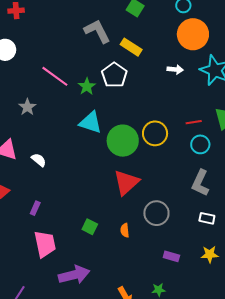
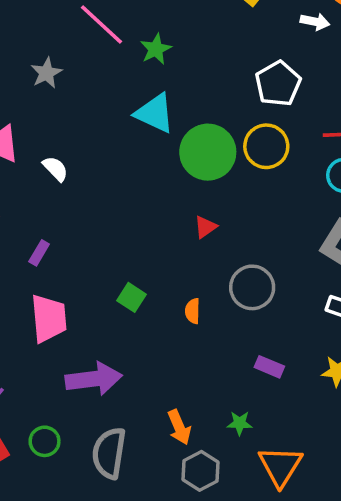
white arrow: (175, 69) -> (315, 22), moved
white pentagon: (114, 75) -> (278, 84), moved
red triangle: (126, 182) -> (205, 227), size x0.5

